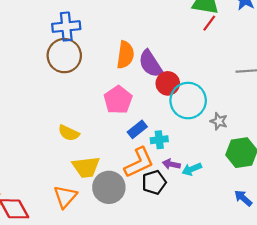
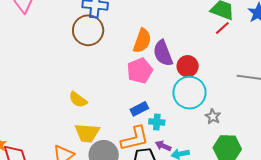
red circle: (168, 83) -> (188, 66), moved
pink pentagon: (118, 100) -> (140, 71), moved

